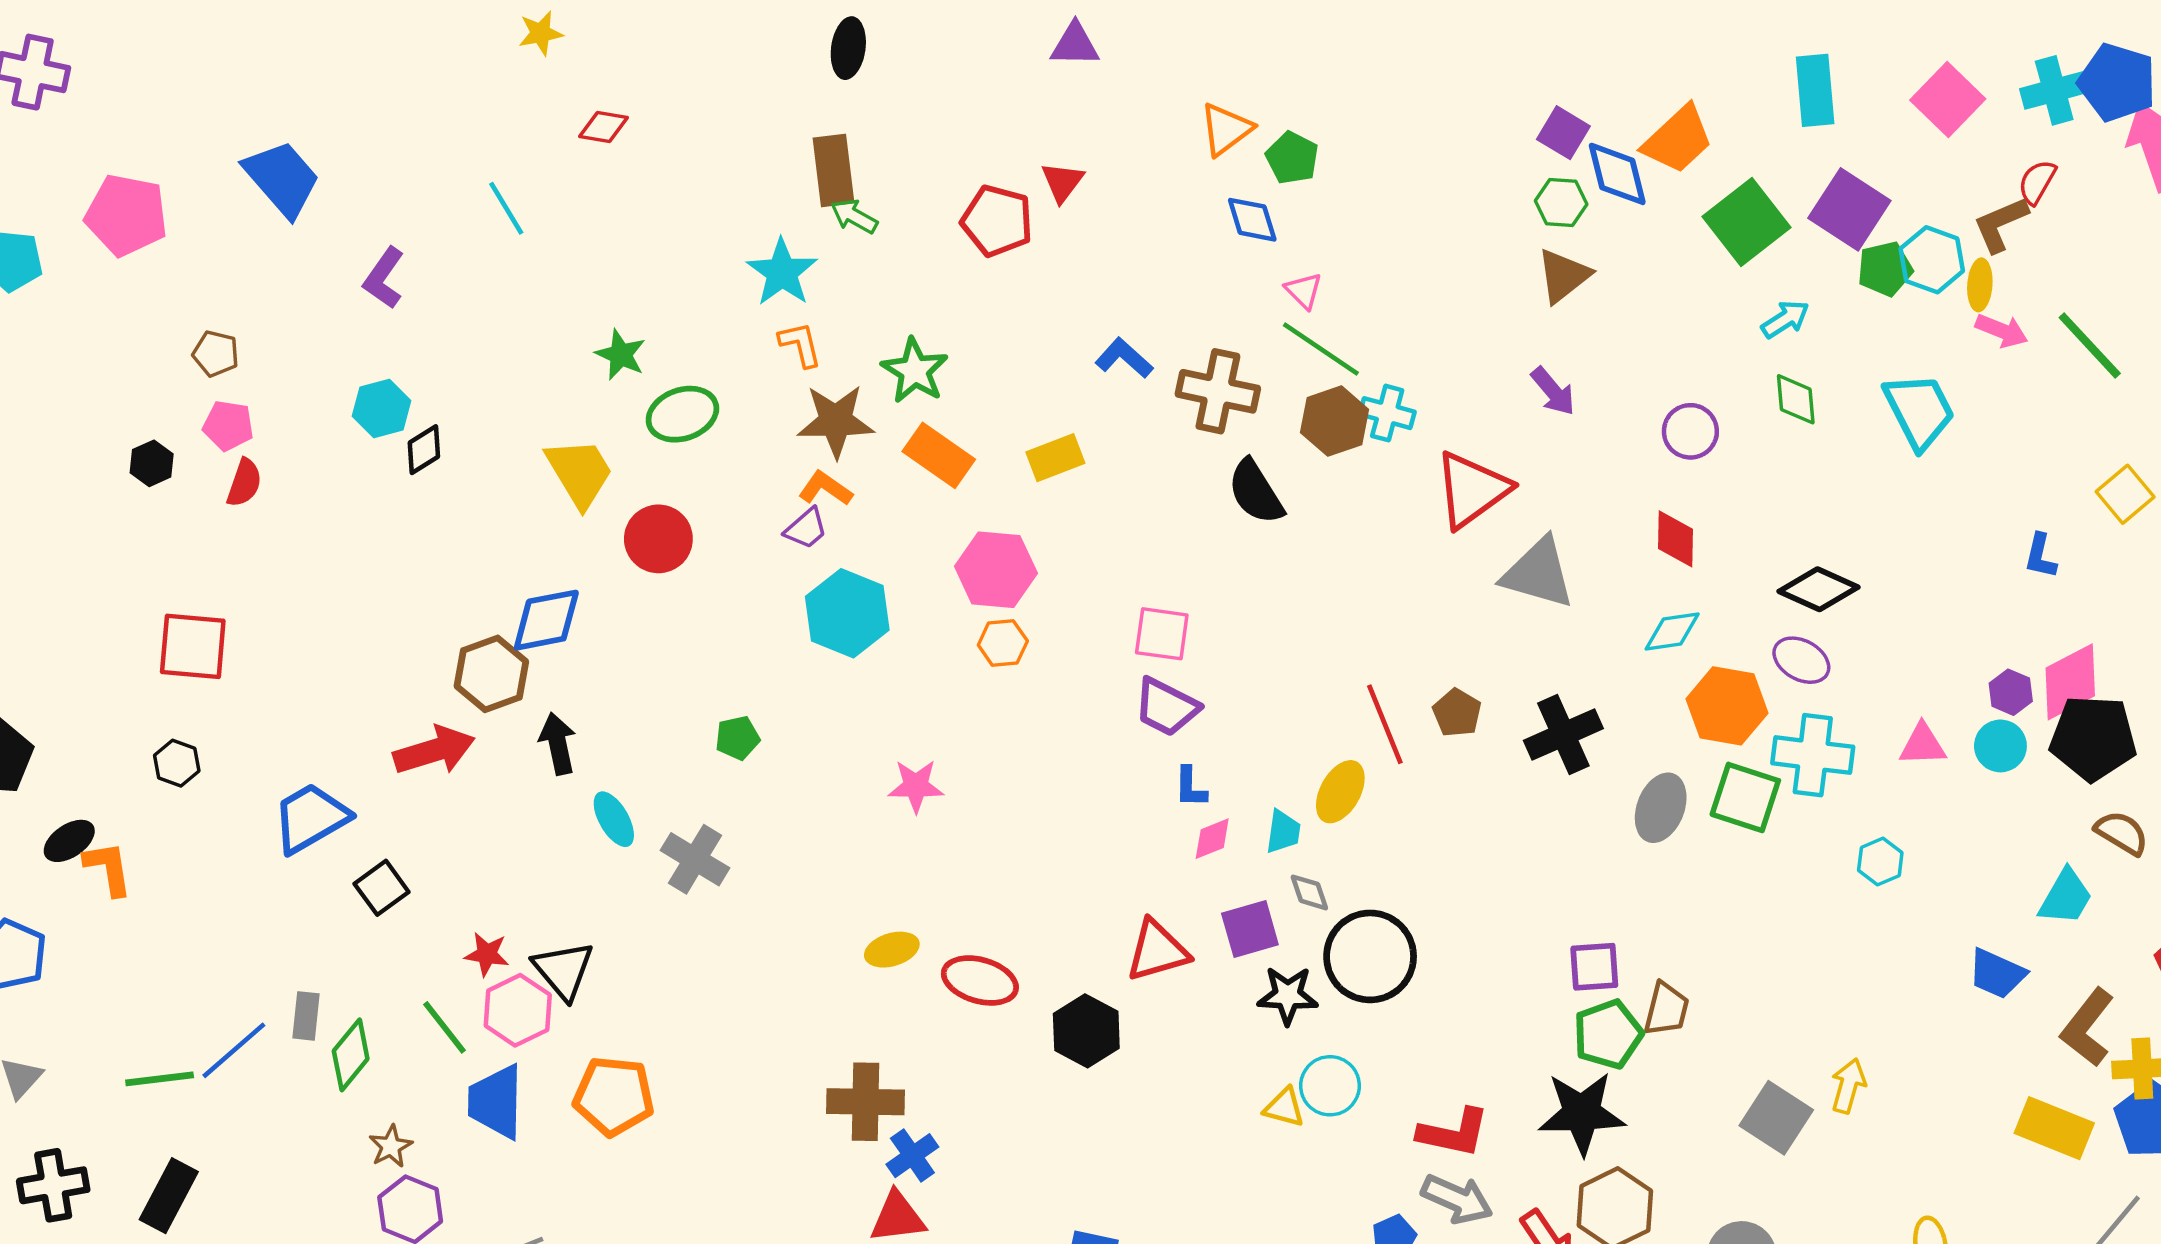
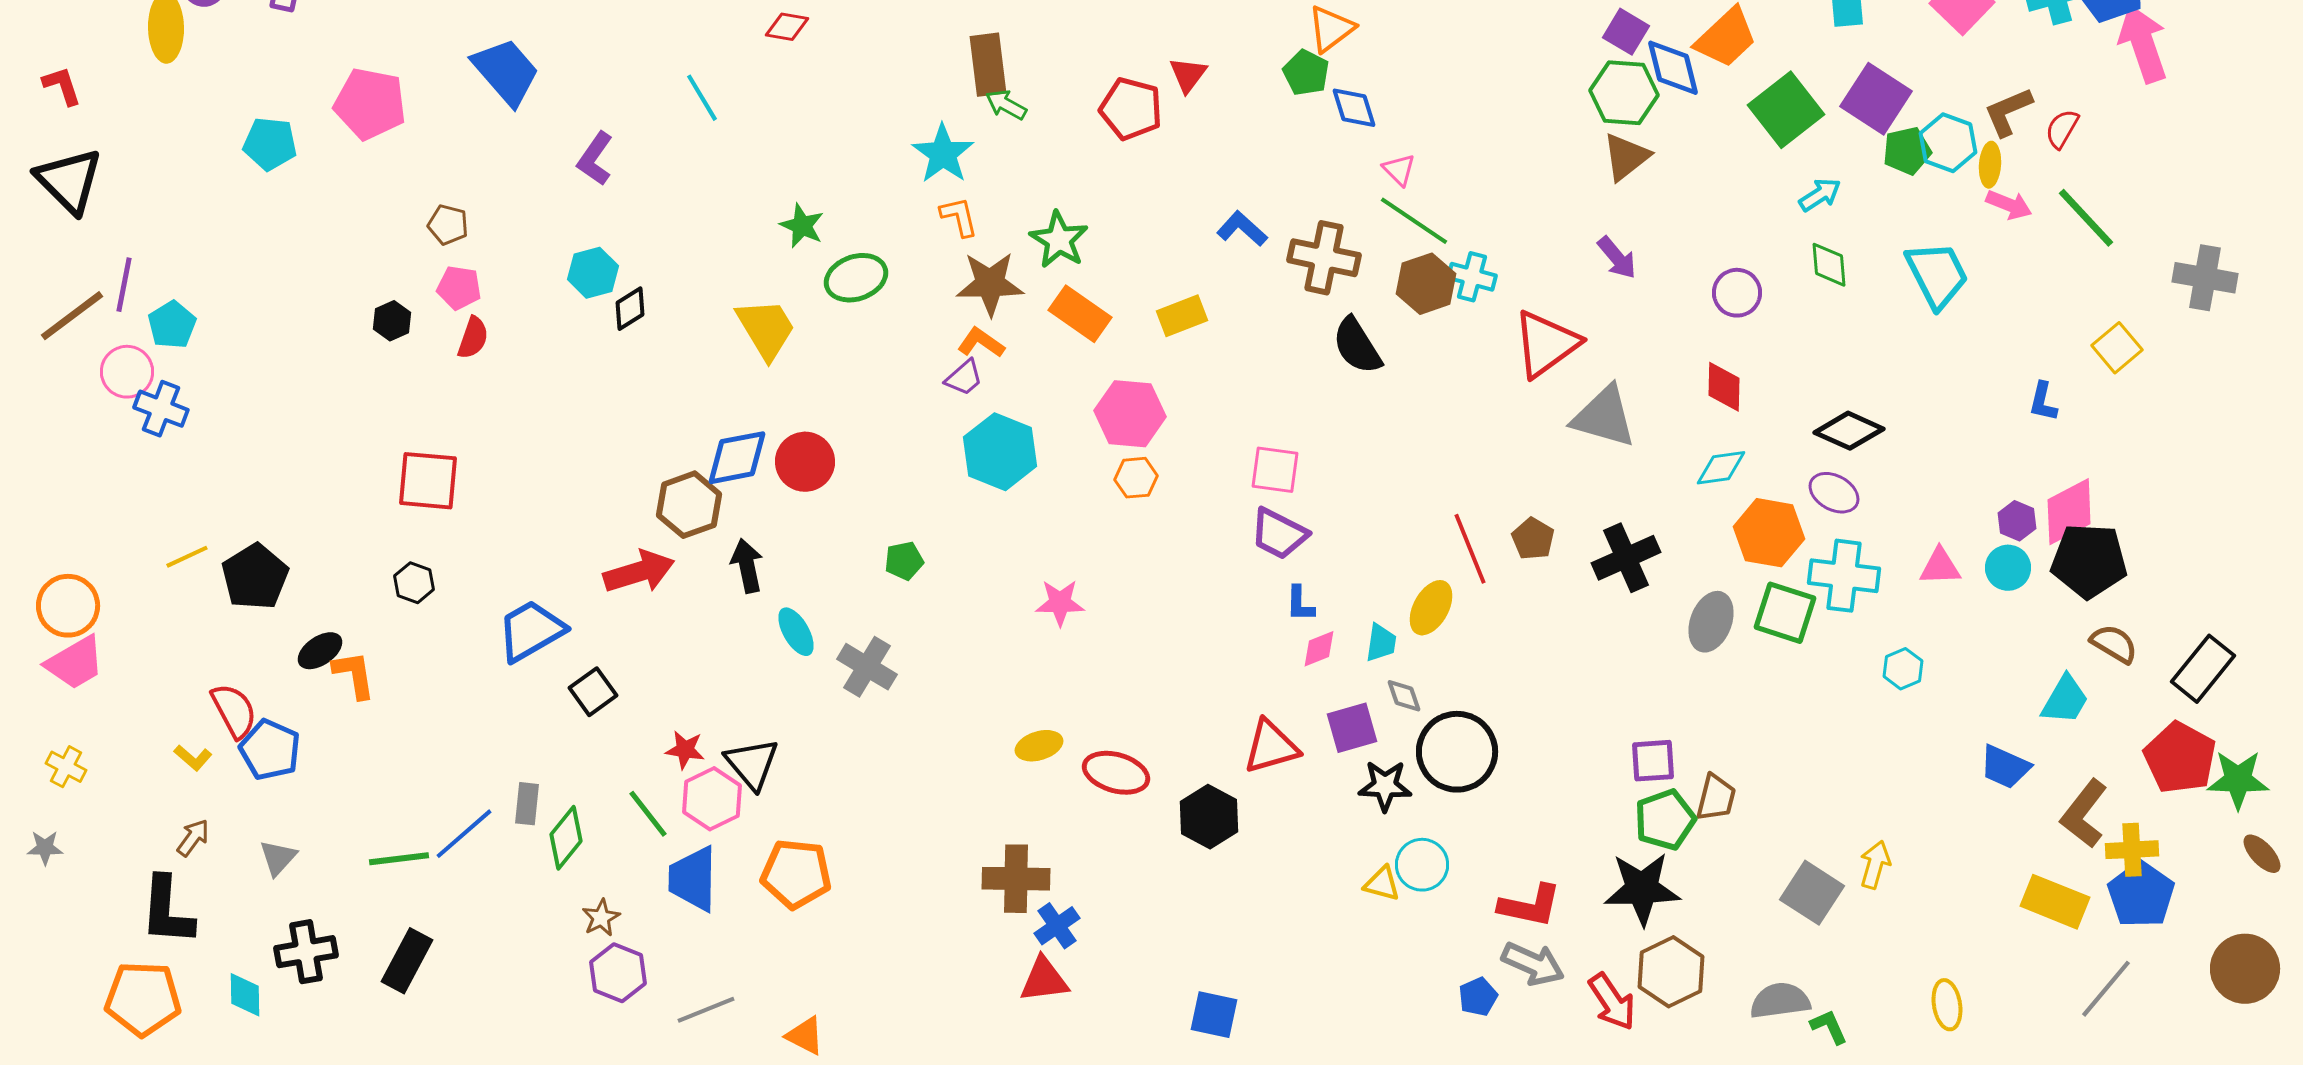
green pentagon: (1292, 158) -> (1306, 73), moved
red semicircle: (2037, 182) -> (2062, 129), moved
green hexagon: (1561, 203) -> (1624, 93), size x1.5
red circle: (658, 539) -> (805, 462), moved

